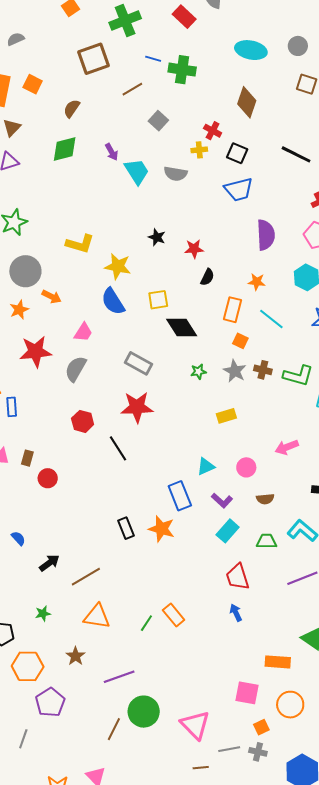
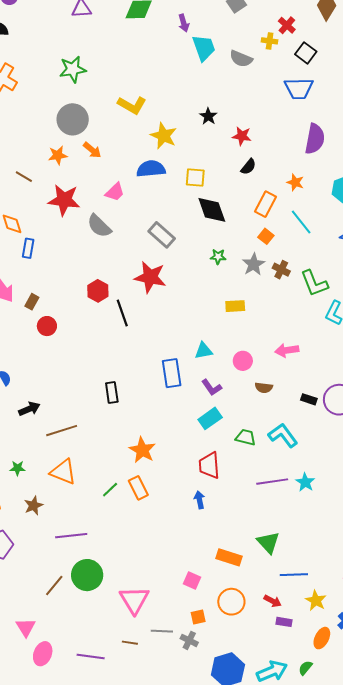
blue semicircle: (113, 301) -> (151, 169), turned 104
gray semicircle: (76, 369) -> (99, 226), turned -88
green L-shape: (298, 376) -> (314, 283), turned 40
red hexagon: (83, 421) -> (98, 291), moved
brown semicircle: (265, 499) -> (264, 388), moved
orange star: (162, 529) -> (142, 450), moved
green star: (43, 613) -> (17, 468), moved
pink square: (247, 693) -> (192, 580), size x0.7

